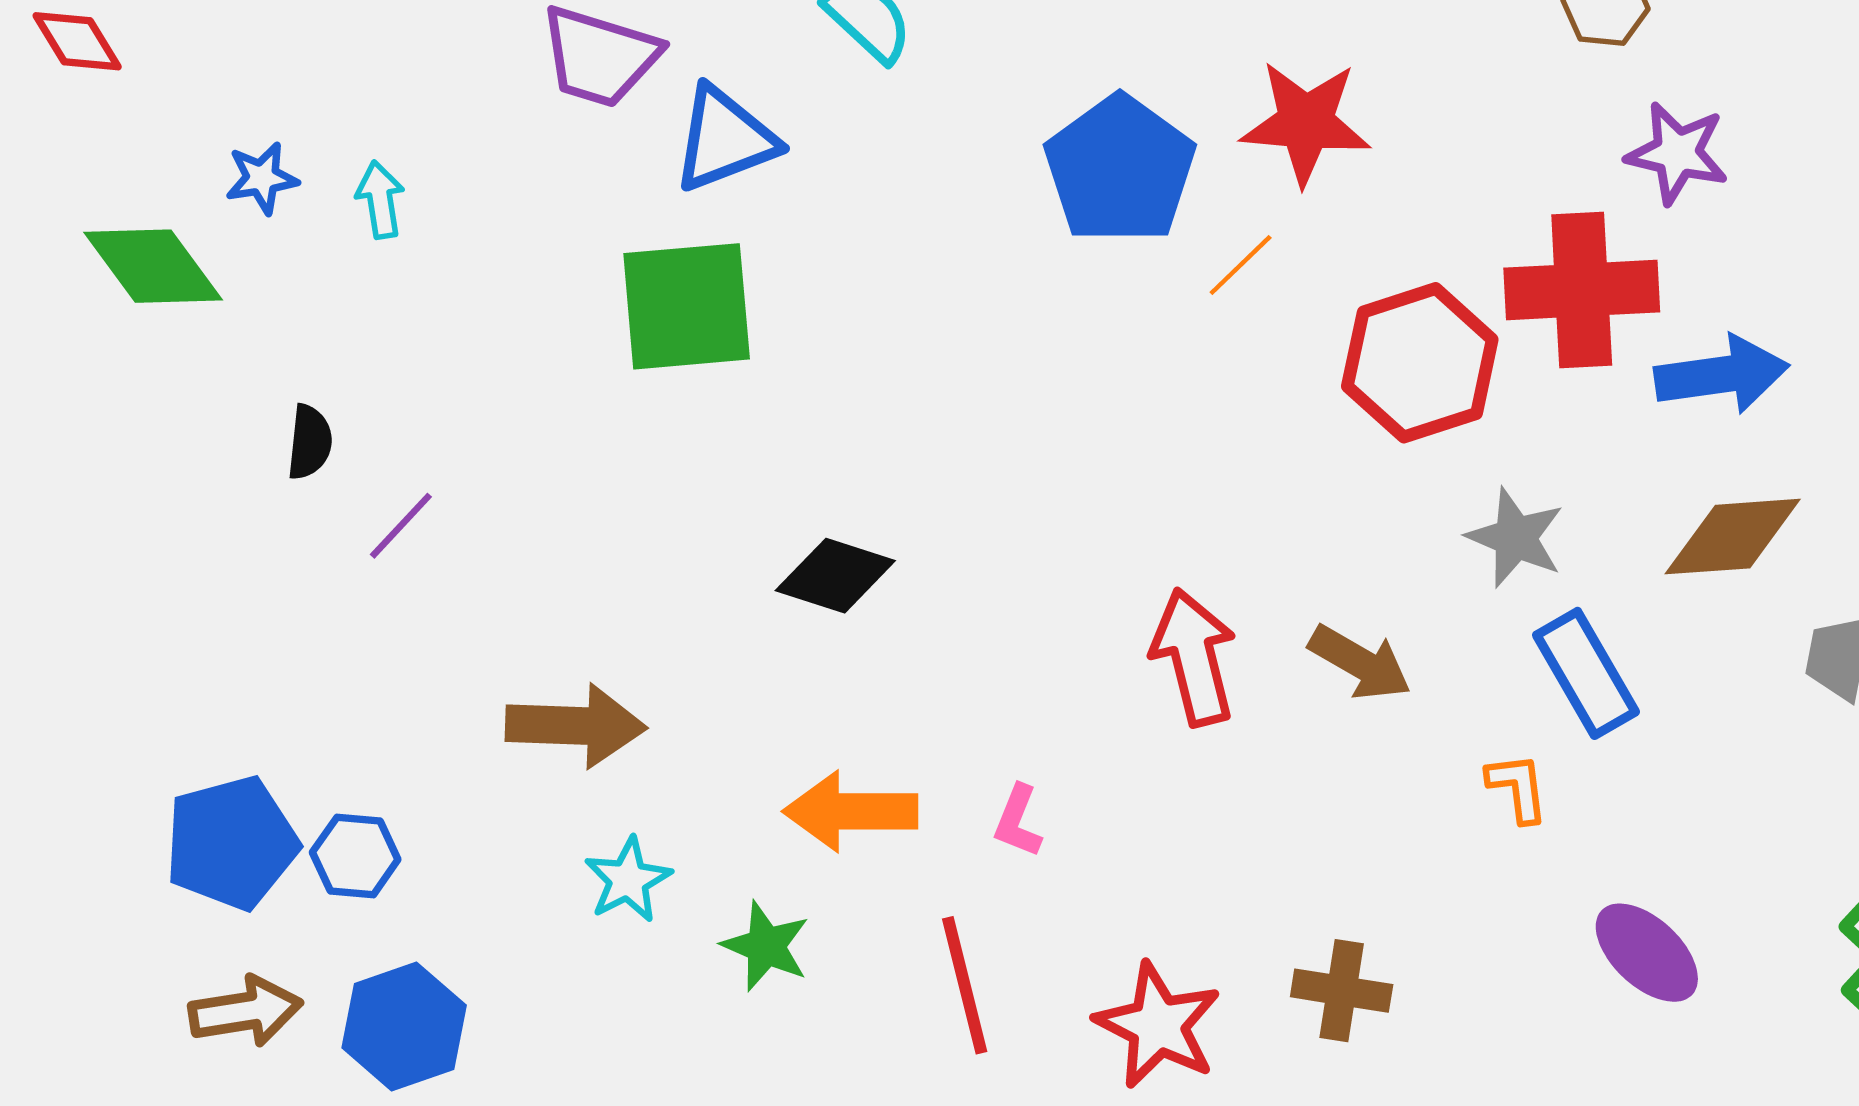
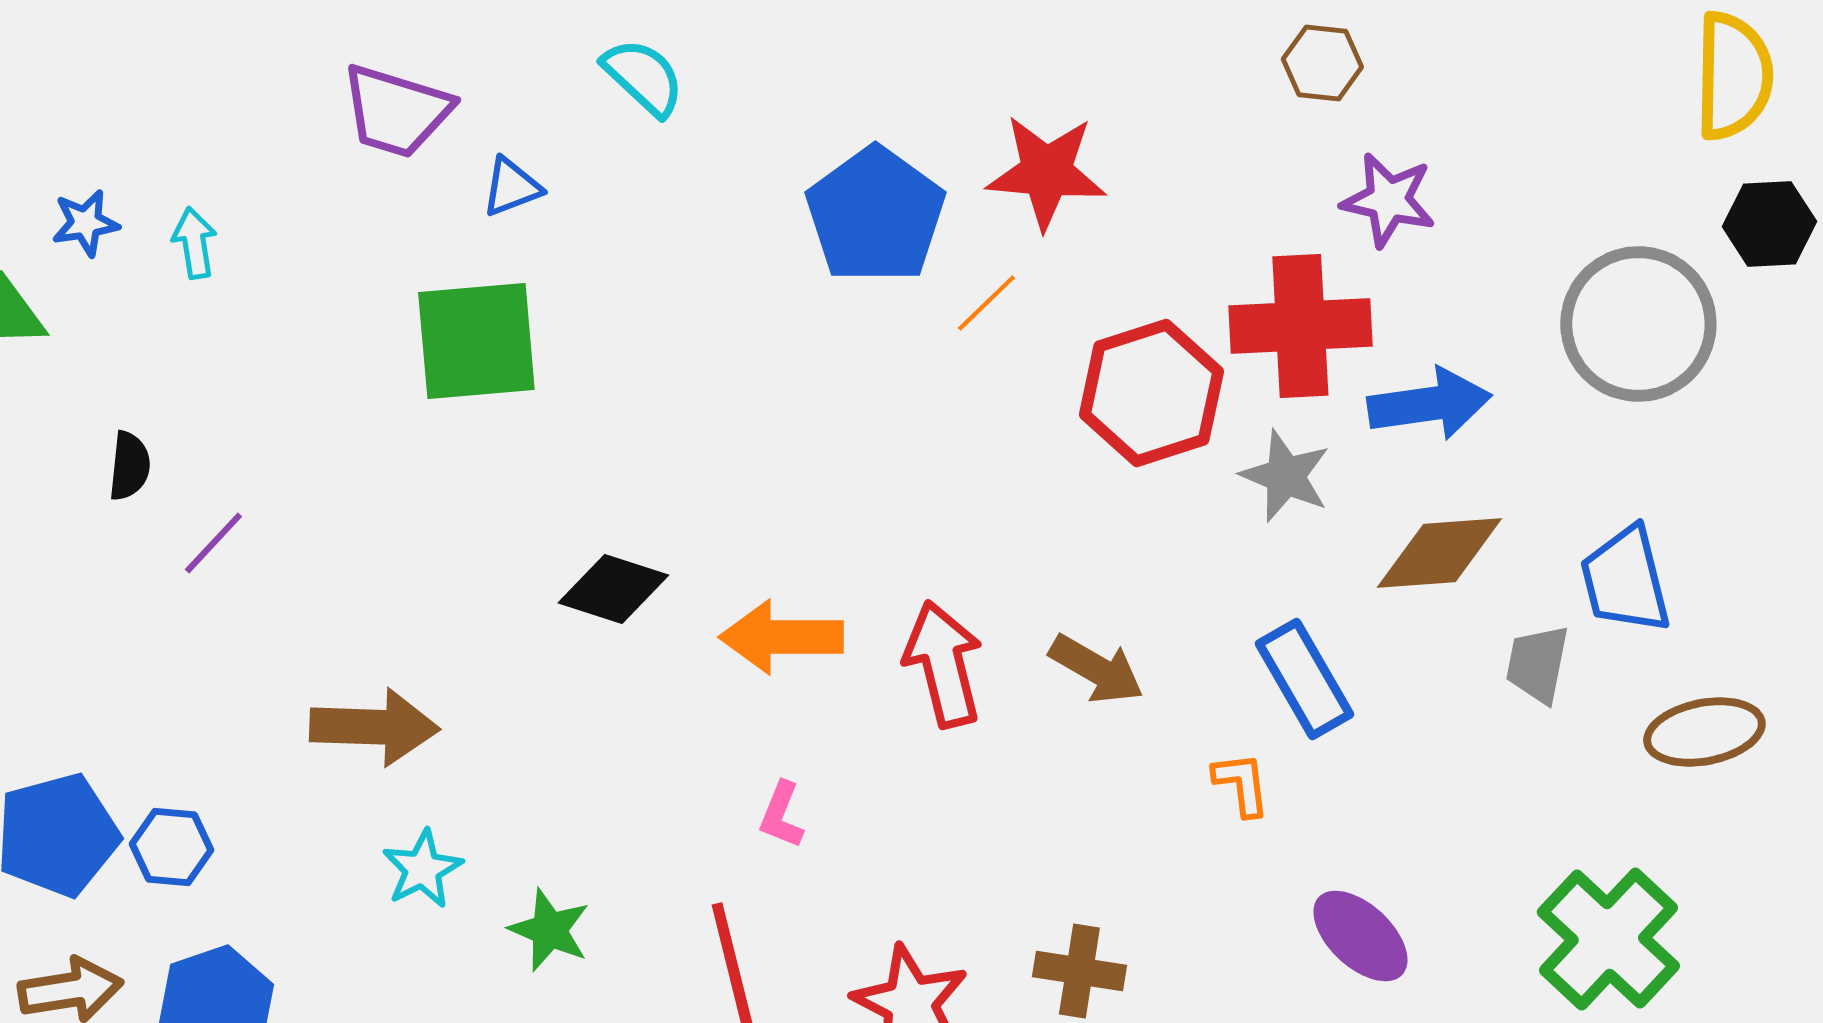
blue triangle: (725, 139) -> (511, 187), size x0.6
gray star: (1515, 538) -> (1285, 476), moved
orange arrow: (851, 811) -> (781, 637), moved

